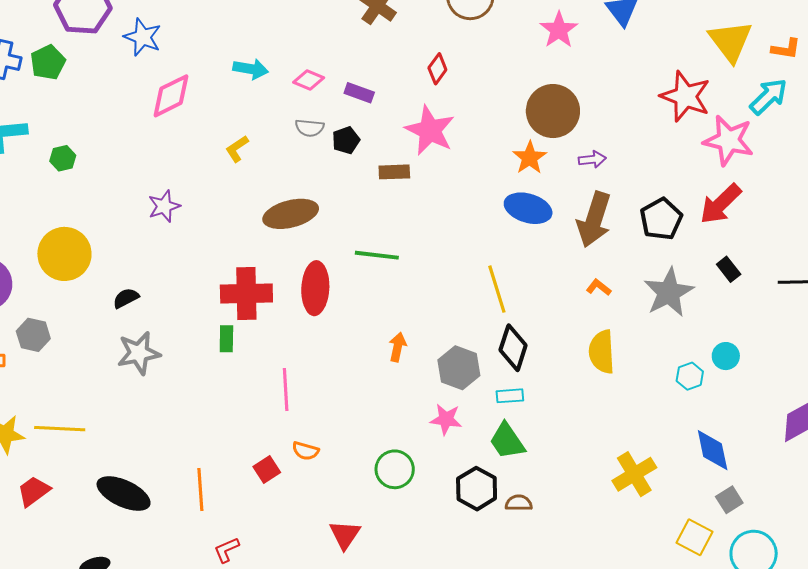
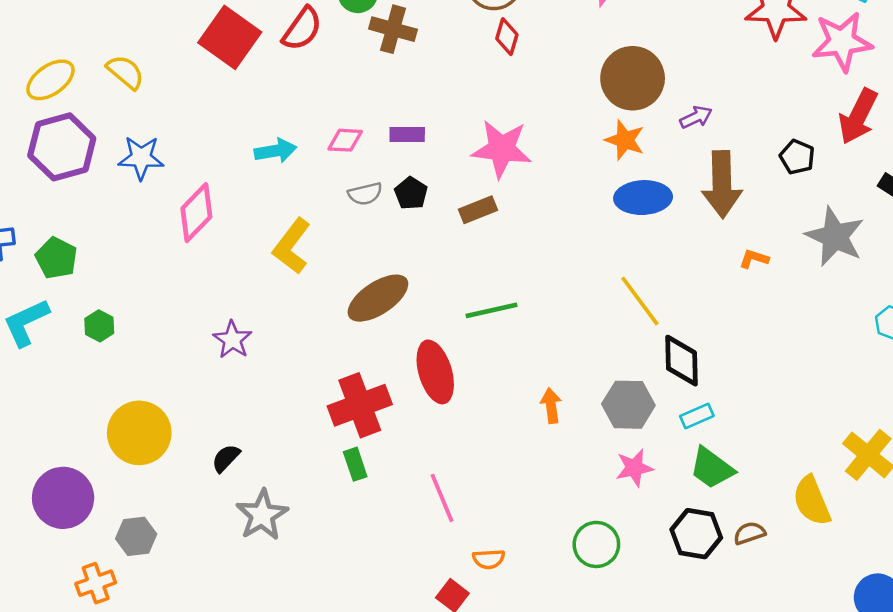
green pentagon: (48, 62) -> (56, 258), moved
red diamond: (437, 69) -> (507, 37), moved
yellow L-shape: (237, 149) -> (292, 246), size x1.6
black pentagon: (661, 219) -> (797, 157), size x0.7
yellow semicircle: (602, 352) -> (812, 501), moved

